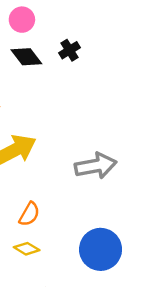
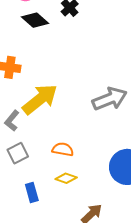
orange semicircle: (29, 214) -> (63, 149), turned -100

